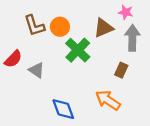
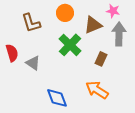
orange circle: (60, 27) -> (65, 13), moved
red semicircle: (13, 59) -> (12, 53), turned -60
brown rectangle: (121, 70) -> (101, 59), moved

